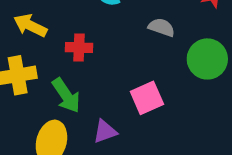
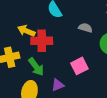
yellow arrow: (30, 25) -> (26, 31), moved
red cross: (79, 48) -> (42, 41), size x1.5

